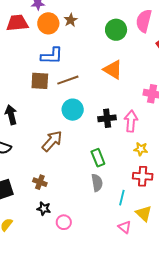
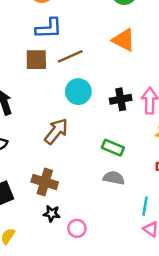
green rectangle: (98, 158) -> (113, 148), turned -42
brown cross: (40, 182) -> (45, 182), size x1.5
gray semicircle: (97, 183) -> (114, 178), turned -66
cyan line: (122, 198) -> (145, 206), moved

